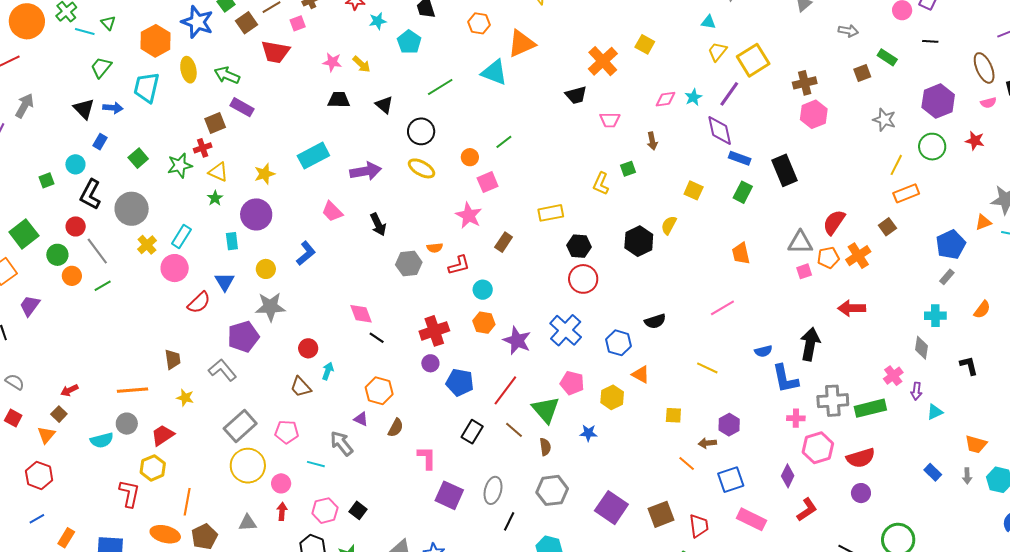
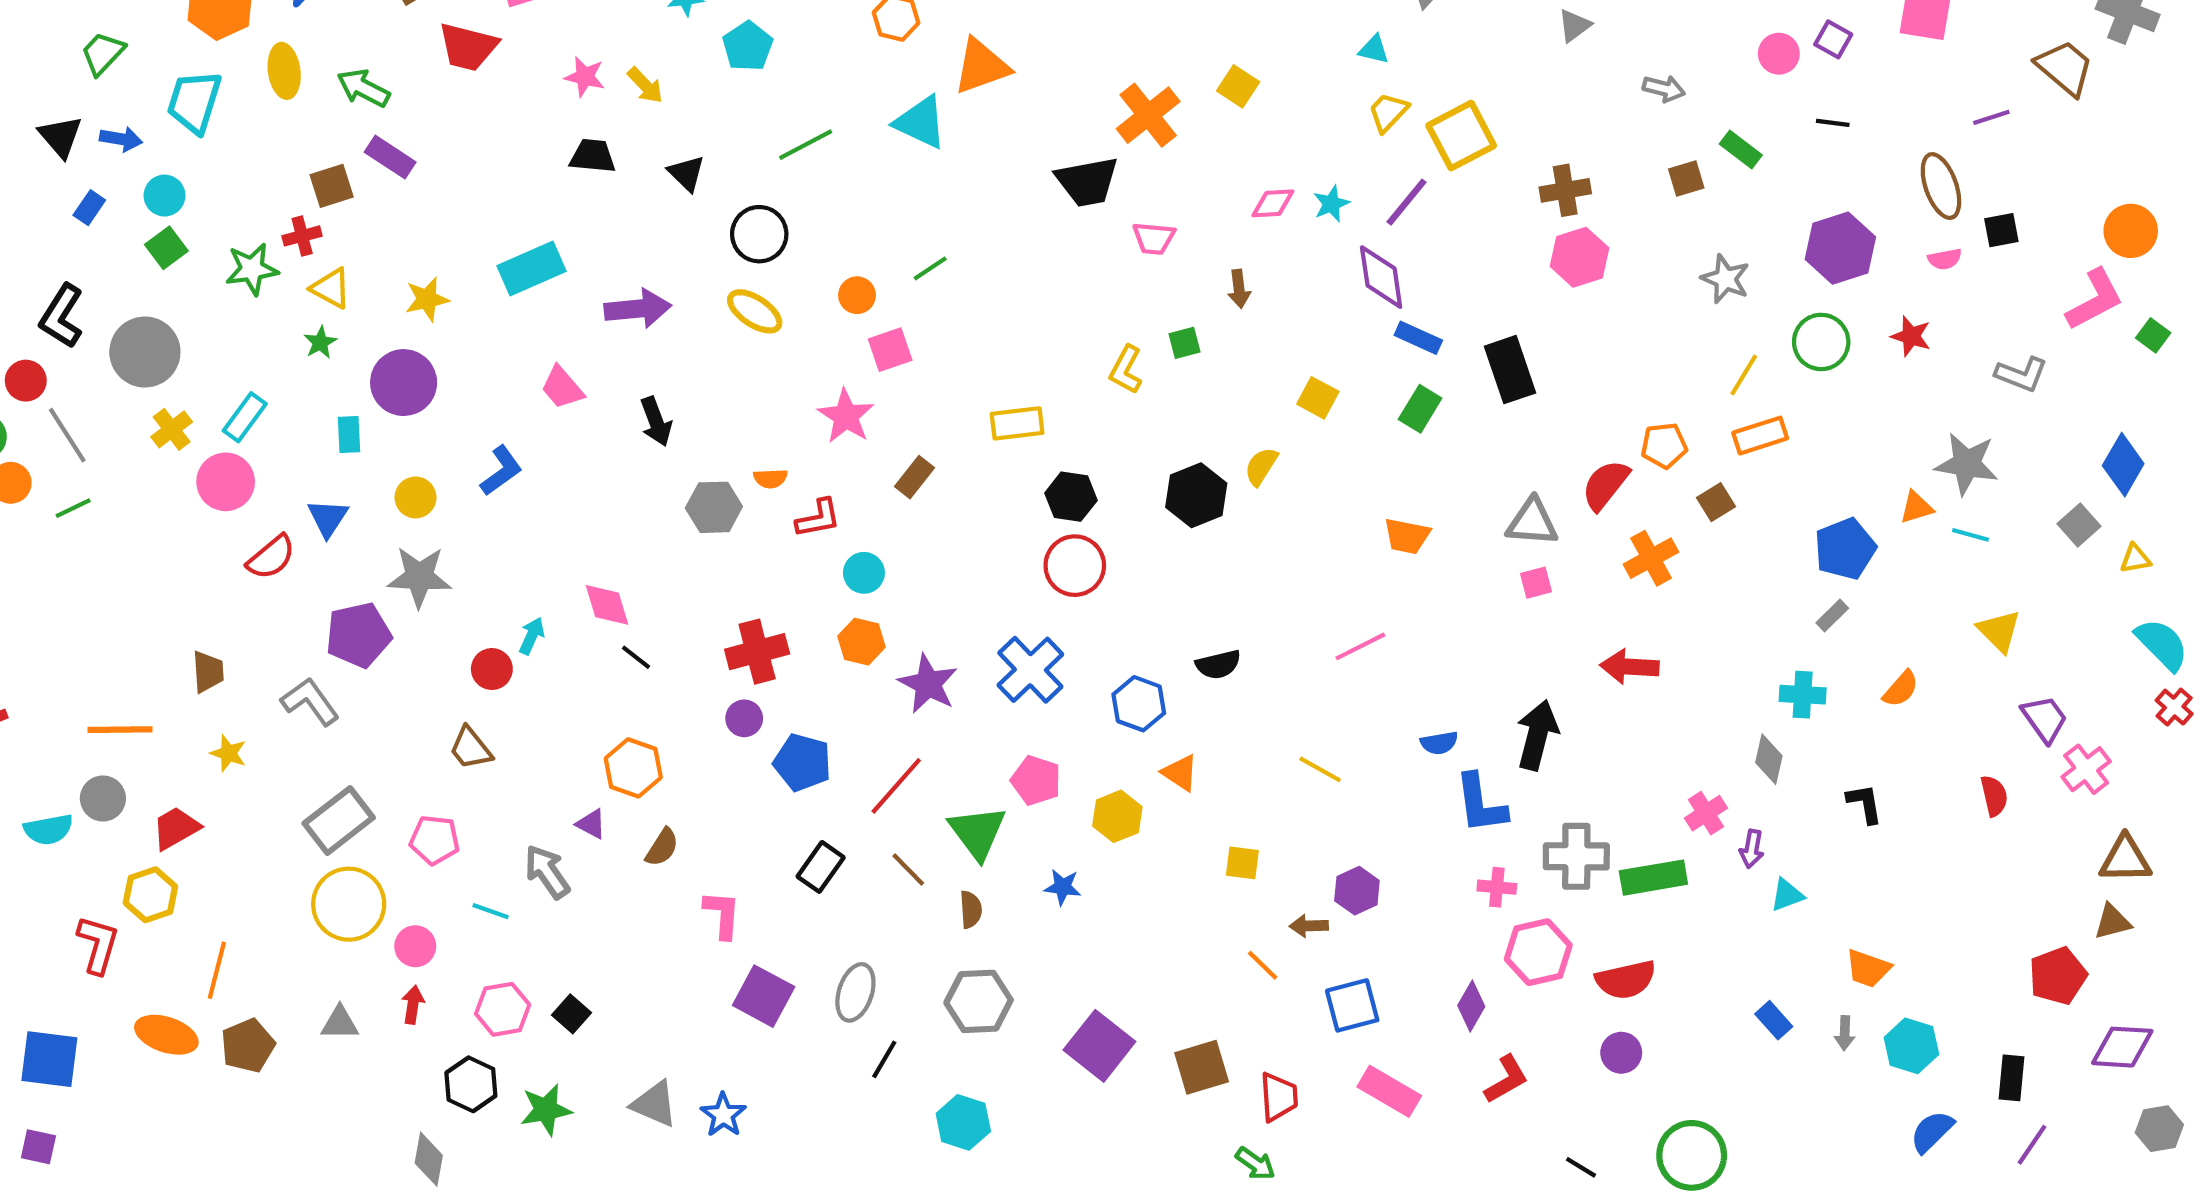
black trapezoid: (576, 95) -> (1087, 182), size x1.4
cyan circle: (75, 164) -> (165, 196), moved
orange trapezoid: (741, 253) -> (1407, 536), turned -70
orange pentagon: (828, 258) -> (1664, 446), moved
cyan arrow: (328, 371) -> (532, 636), moved

